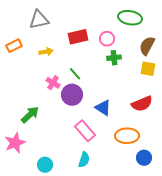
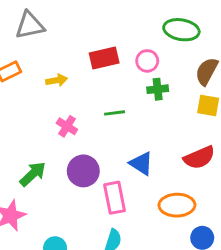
gray triangle: (39, 20) -> (30, 25), moved
green line: (75, 74) -> (115, 113), moved, turned -56
purple circle: (72, 95) -> (83, 171), moved
pink rectangle: (85, 131) -> (115, 198), turned 30

